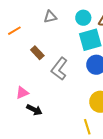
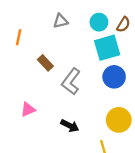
orange line: (14, 31) -> (19, 37), turned -48
black arrow: (34, 110) -> (70, 126), moved

